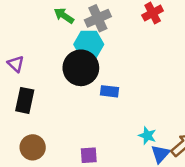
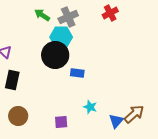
cyan star: (147, 136) -> (90, 107), moved

